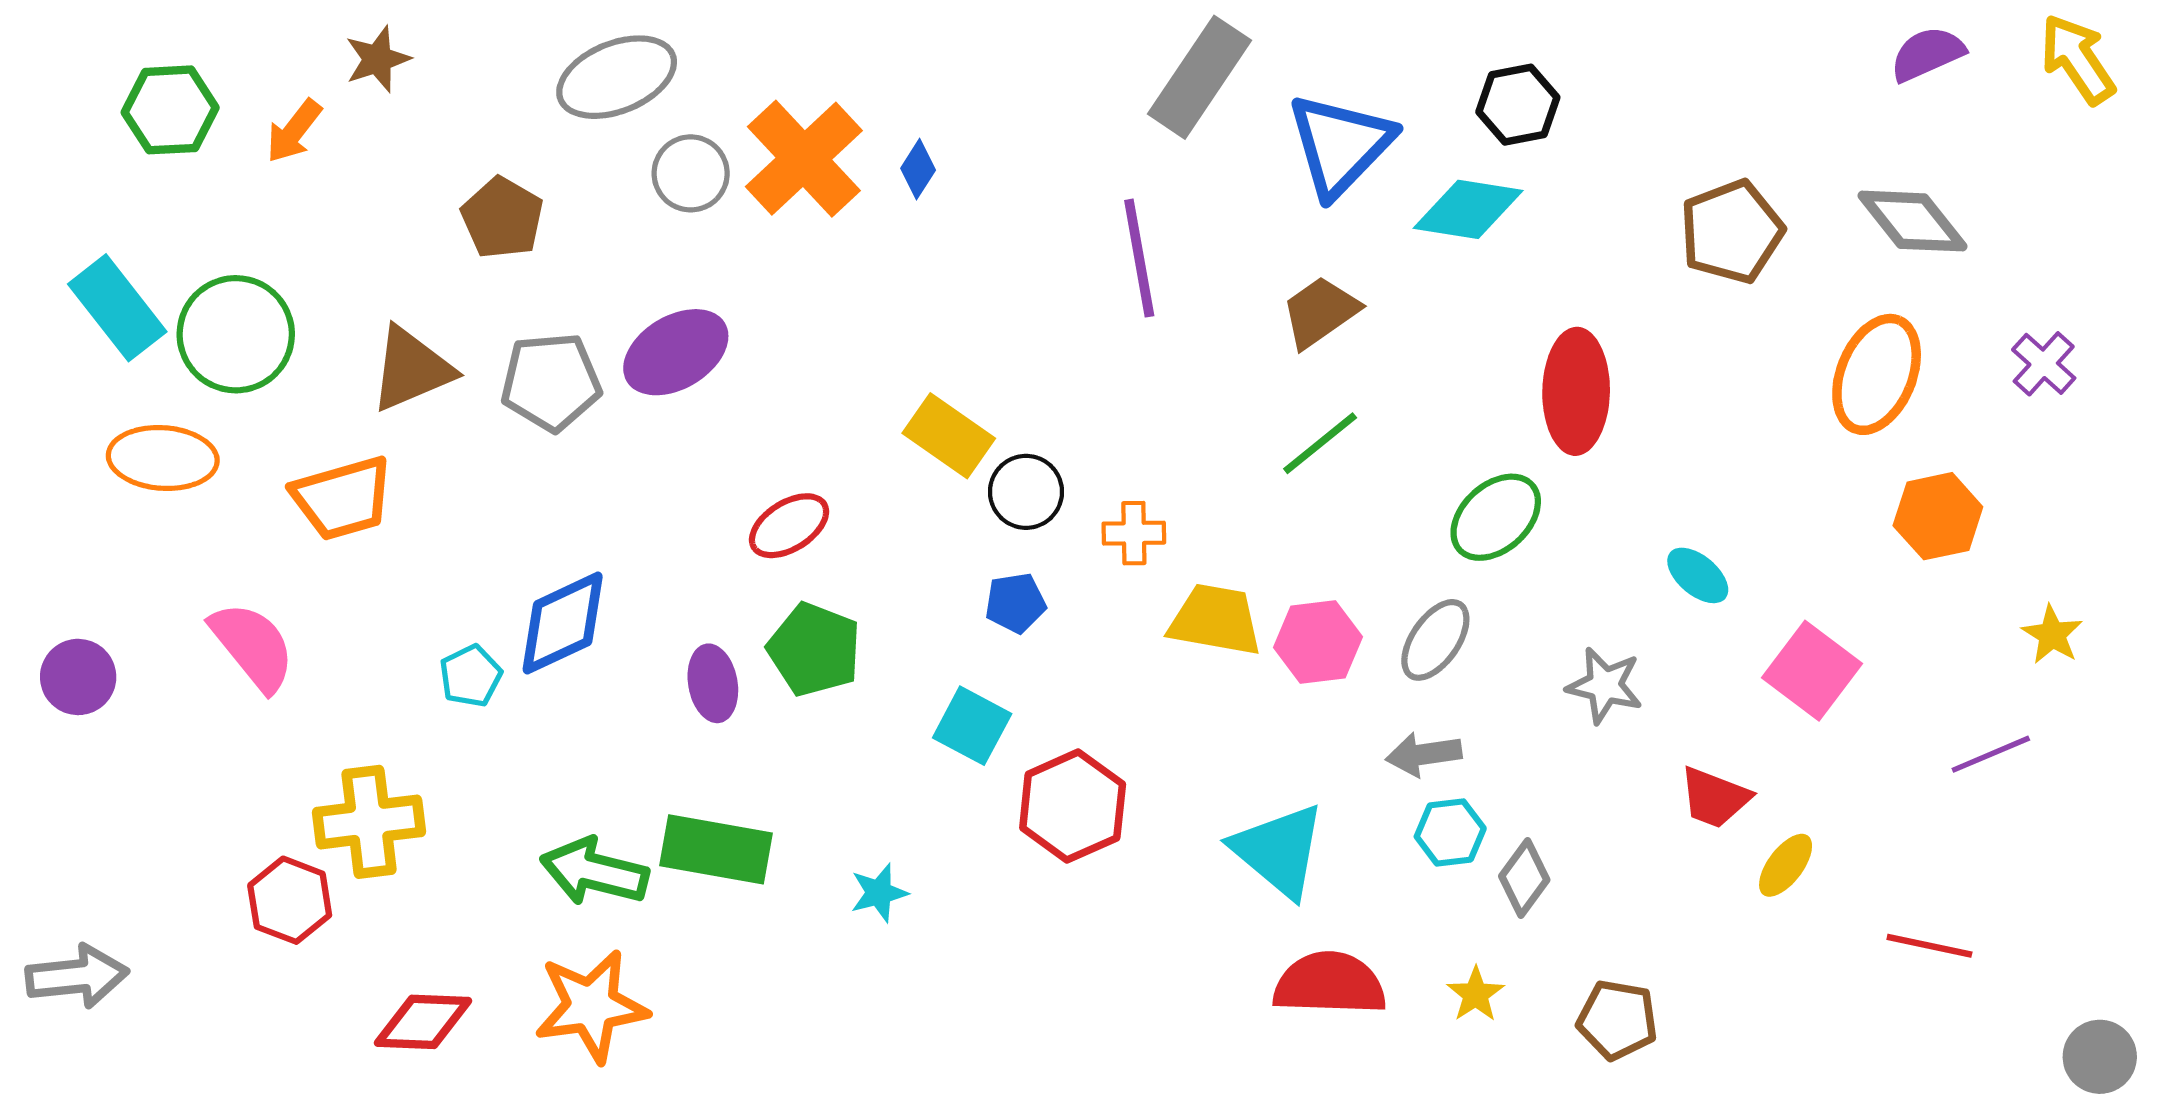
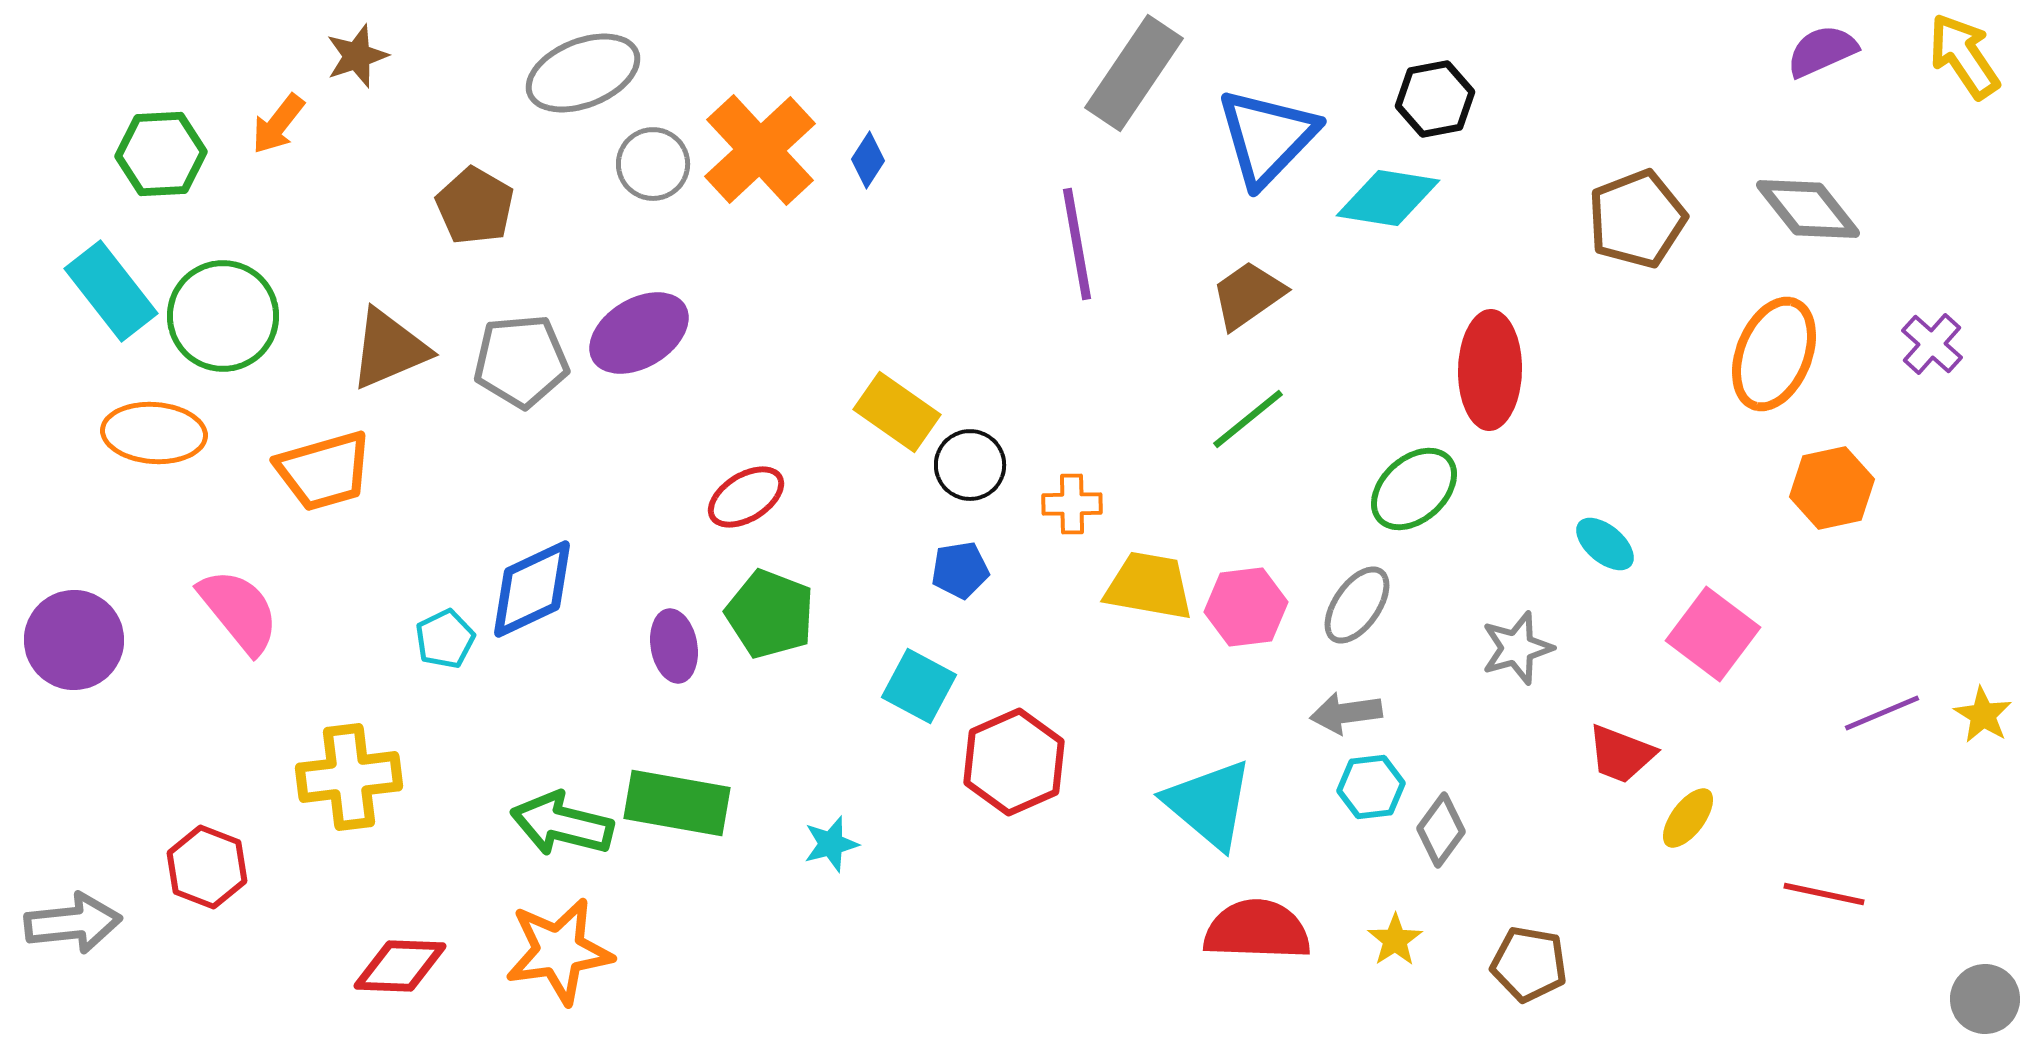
green hexagon: (170, 110) -> (161, 154), moved
yellow star: (2052, 635) -> (1983, 715), moved
purple circle: (78, 677) -> (74, 640), size x1.4
gray star: (1605, 685) -> (1517, 648), turned -30
red hexagon: (290, 900) -> (207, 867), moved

